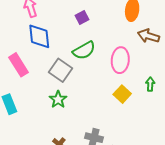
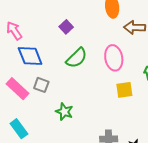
gray square: (61, 70) -> (41, 85), moved, size x0.7
yellow square: (122, 94) -> (124, 90), turned -36

